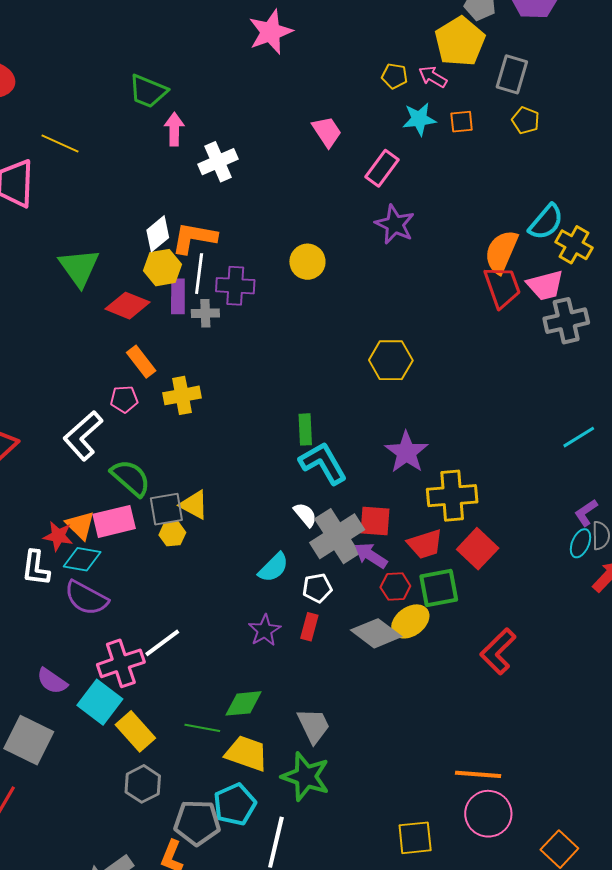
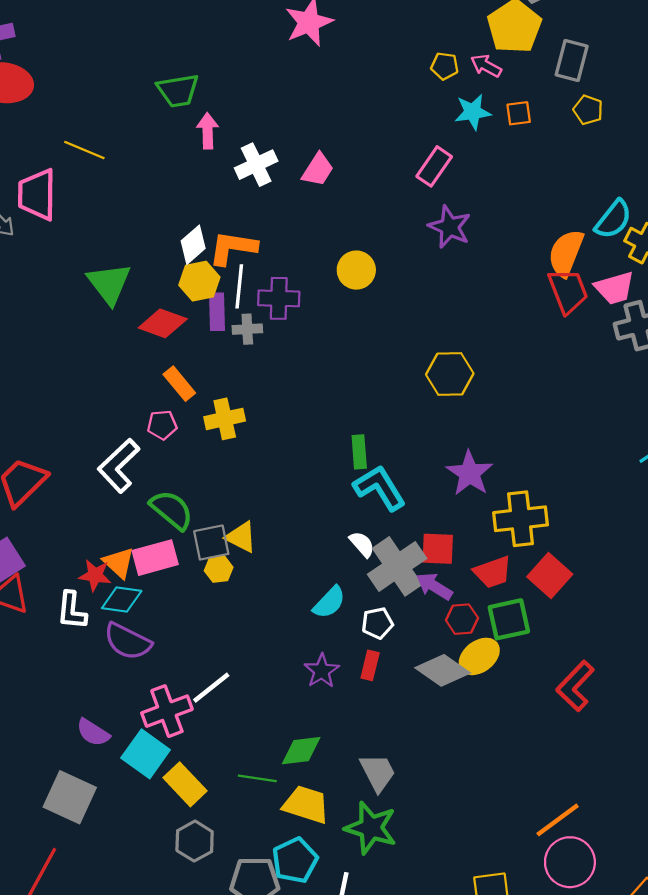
green trapezoid: (148, 91) -> (178, 90), turned -30
pink trapezoid: (327, 132) -> (318, 170), moved, turned 68
orange line: (478, 774) -> (558, 820), turned -39

